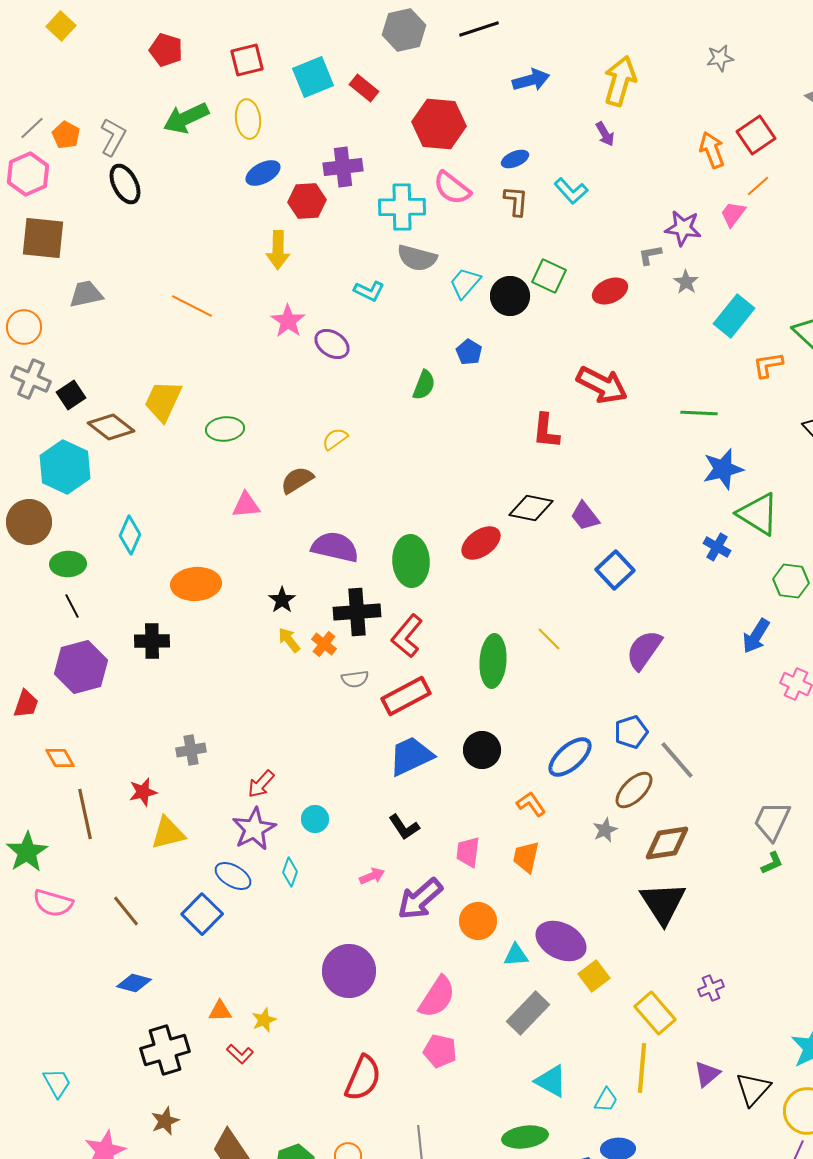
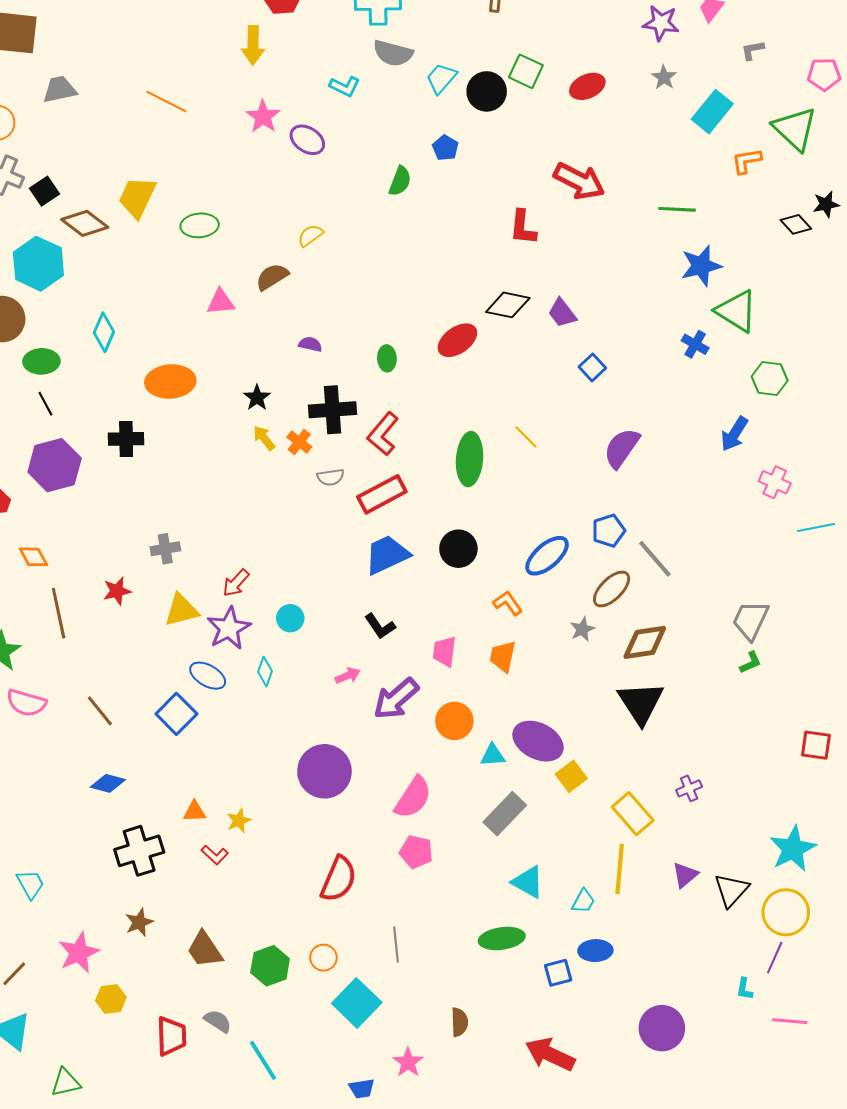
gray L-shape: (650, 255) -> (753, 50), moved
purple semicircle: (335, 547) -> (310, 344), size x0.5
green ellipse: (411, 561) -> (387, 358), size x0.5
blue square: (615, 570) -> (592, 367), size x0.7
yellow triangle: (168, 833) -> (181, 610), moved

